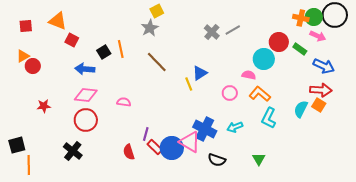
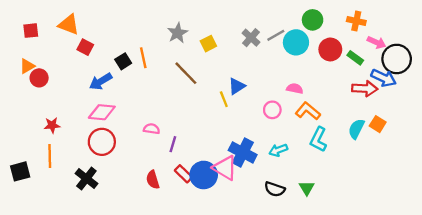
yellow square: (157, 11) -> (208, 44), moved
black circle: (335, 15) -> (397, 59), moved
green circle: (314, 17) -> (313, 20), moved
cyan circle: (264, 59) -> (296, 42), moved
blue arrow: (85, 69) -> (101, 81), turned -36
red arrow: (321, 90) -> (365, 89), moved
pink semicircle: (124, 102) -> (152, 129), moved
purple line: (146, 134) -> (173, 144), moved
black semicircle: (217, 160) -> (275, 189), moved
orange line: (29, 165) -> (50, 156), moved

